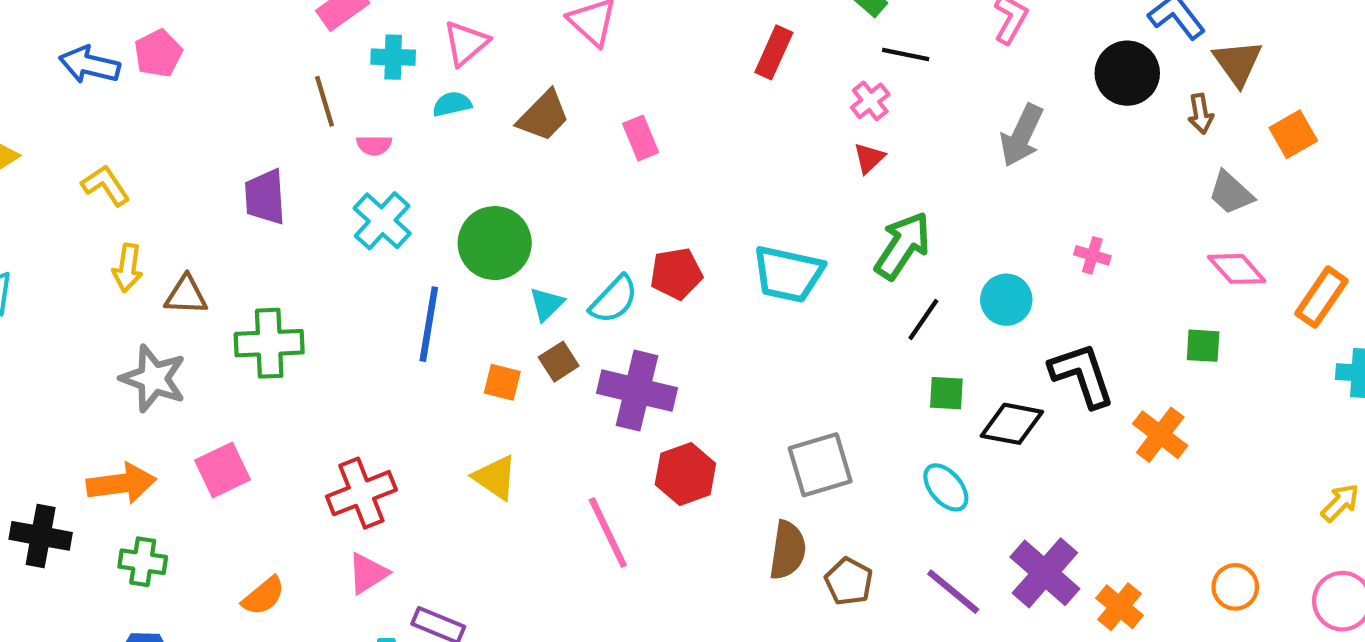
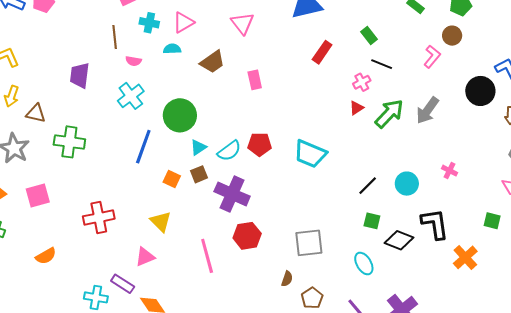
green arrow: (903, 246) -> (389, 114), moved
brown semicircle: (788, 550) -> (287, 279), size x0.6
pink triangle: (368, 573) -> (145, 257), moved

